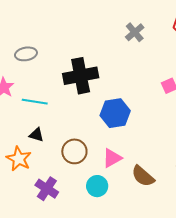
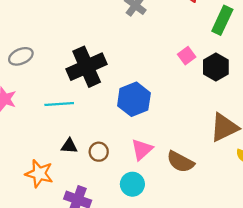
cyan line: (35, 102) -> (59, 104), moved
black triangle: (36, 135) -> (69, 146), moved
brown circle: (74, 151) -> (99, 152), size x0.7

